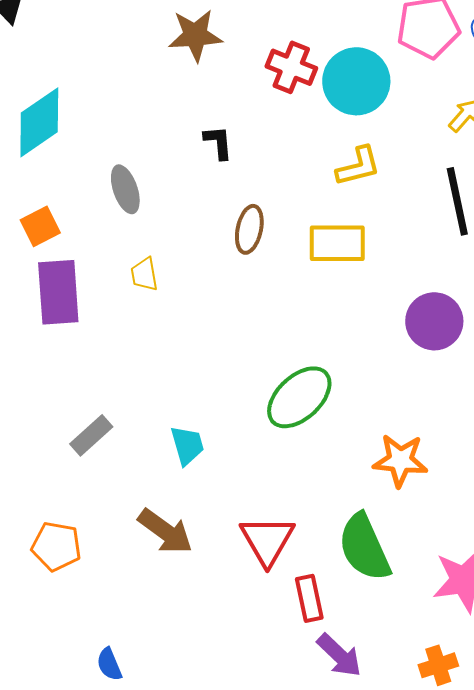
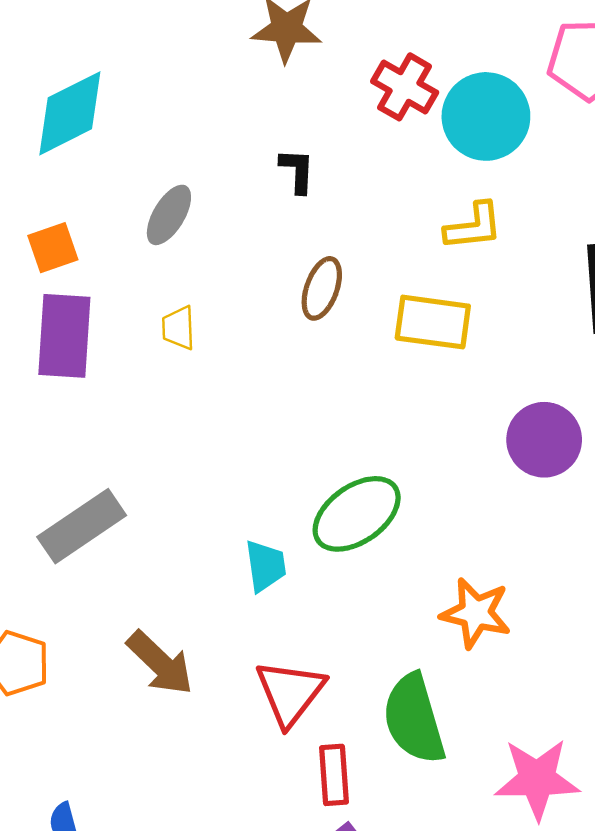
gray ellipse: (125, 189) -> (169, 215), turned 42
gray rectangle: (91, 435) -> (82, 526), size x1.5
cyan trapezoid: (187, 445) -> (265, 566), moved

